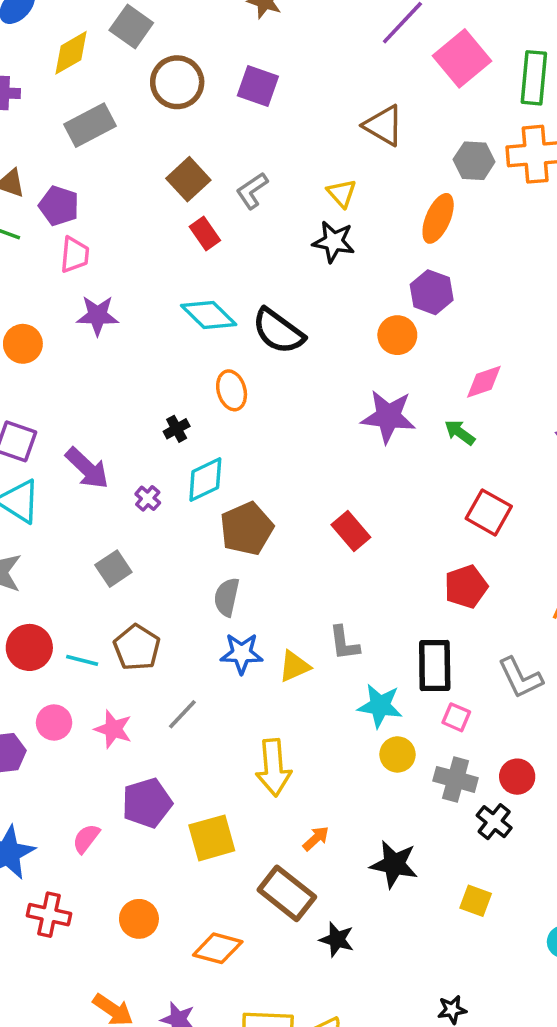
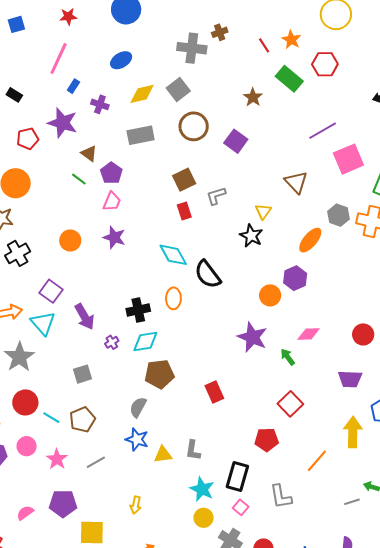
black cross: (177, 429) -> (138, 310), size x1.6
yellow arrow: (273, 768) -> (136, 505), size x0.6

